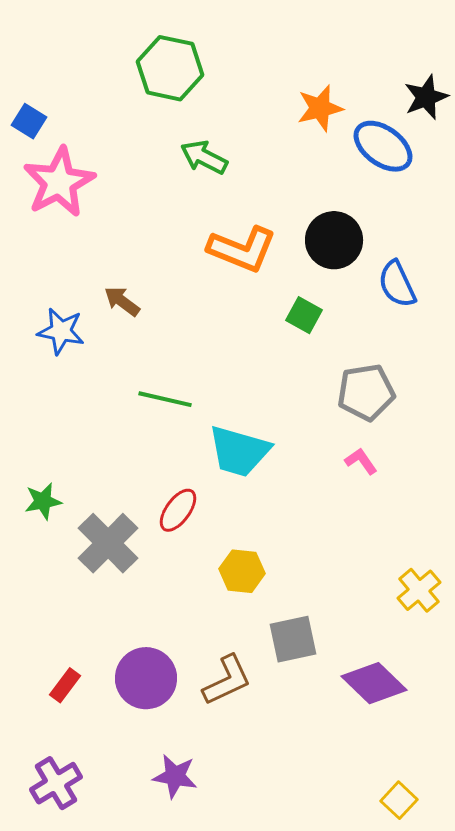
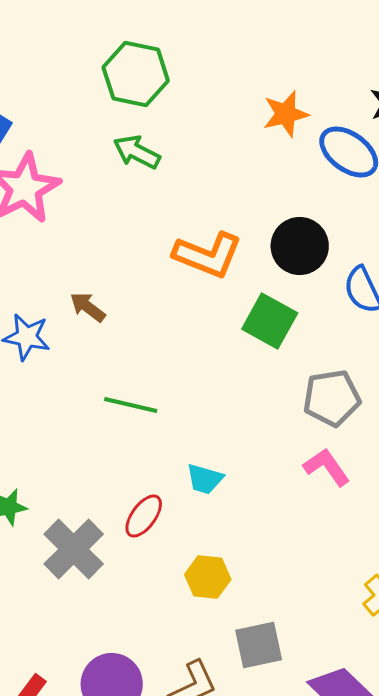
green arrow: (204, 157) -> (137, 152), moved
green square: (304, 315) -> (270, 321), size x1.5
cyan trapezoid: (239, 451) -> (205, 479), moved, size x0.6
pink L-shape: (361, 461) -> (327, 467), size x1.4

